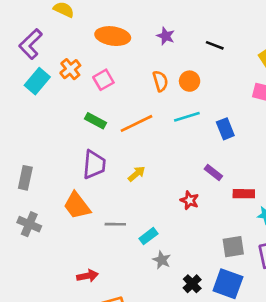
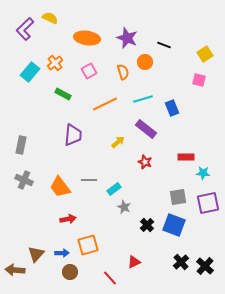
purple star: (166, 36) -> (127, 38), size x1.5
purple L-shape: (31, 44) -> (25, 29), moved
pink square: (103, 80) -> (89, 71), moved
orange circle: (190, 81) -> (145, 62), moved
green rectangle: (95, 121) -> (63, 94), moved
purple rectangle: (213, 172) -> (146, 129), moved, size x1.5
yellow arrow: (137, 174) -> (118, 142), moved
orange trapezoid: (77, 206) -> (60, 187), moved

